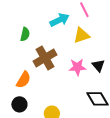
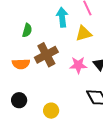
cyan arrow: (59, 20) -> (62, 17), turned -72
orange semicircle: (24, 80) -> (21, 64), moved, turned 54

